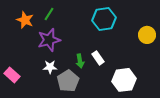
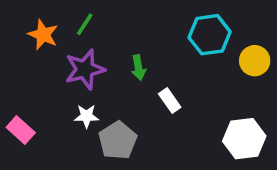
cyan hexagon: (104, 19) -> (210, 35), moved
green arrow: (80, 61) -> (138, 68), moved
white hexagon: (124, 80) -> (244, 139), moved

